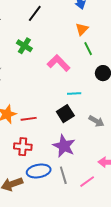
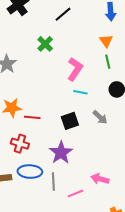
orange triangle: (82, 29) -> (106, 41), turned -32
pink L-shape: (59, 63) -> (75, 69), turned 65
cyan line: (74, 93) -> (80, 92), moved
gray arrow: (96, 121) -> (100, 117), moved

